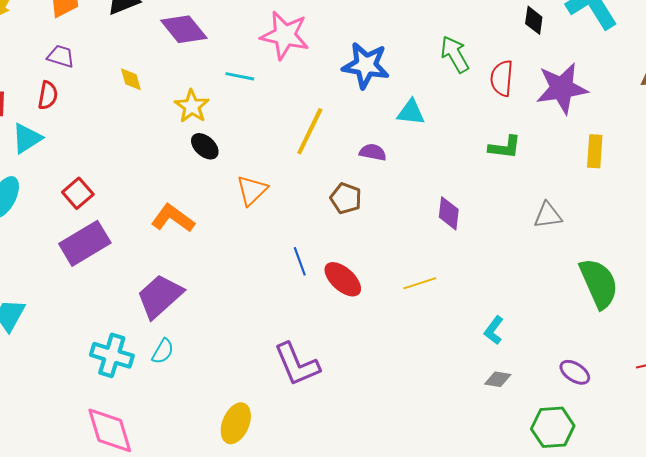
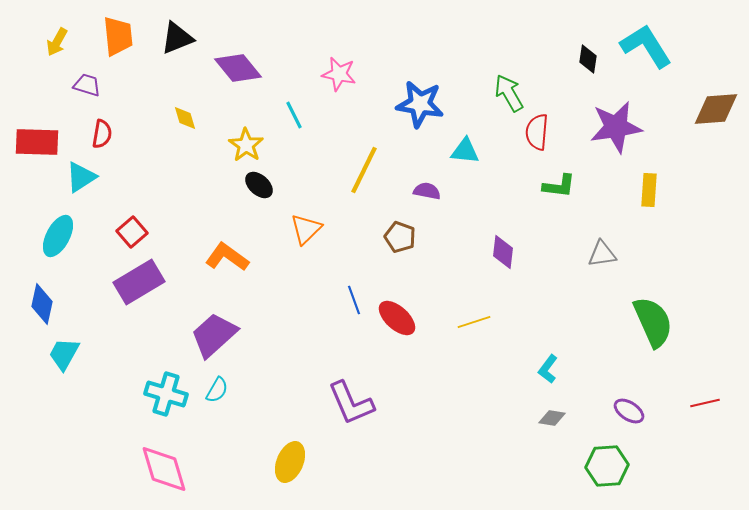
pink star: (285, 35) -> (339, 74), size x0.7
purple trapezoid: (61, 56) -> (87, 85), moved
cyan line: (240, 76) -> (294, 115), turned 52
red semicircle: (502, 78) -> (537, 132), moved

